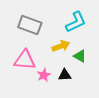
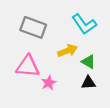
cyan L-shape: (76, 22) -> (84, 24), turned 80
black triangle: (65, 75) -> (89, 83), moved

